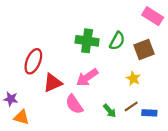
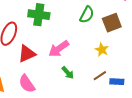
green cross: (87, 41) -> (39, 15), moved
pink semicircle: (74, 104) -> (27, 84), moved
green arrow: (110, 111) -> (68, 73), moved

